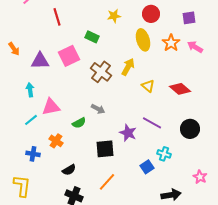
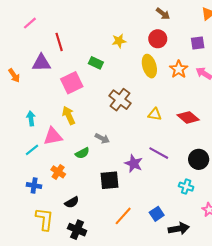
purple triangle: (40, 61) -> (41, 63), moved
yellow arrow: (128, 67) -> (69, 115), moved, turned -54
brown cross: (101, 72) -> (120, 100), moved
yellow triangle: (148, 86) -> (155, 114), turned -32
cyan cross: (164, 154) -> (186, 187), moved
blue square: (147, 167) -> (157, 214), moved
orange line: (107, 182) -> (123, 216), moved
yellow L-shape: (22, 186) -> (45, 219), moved

